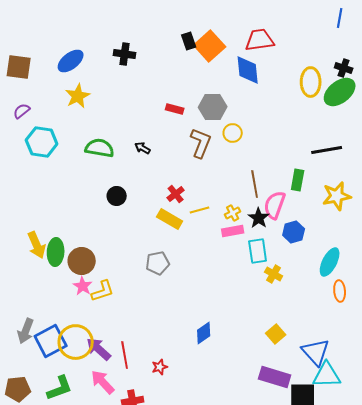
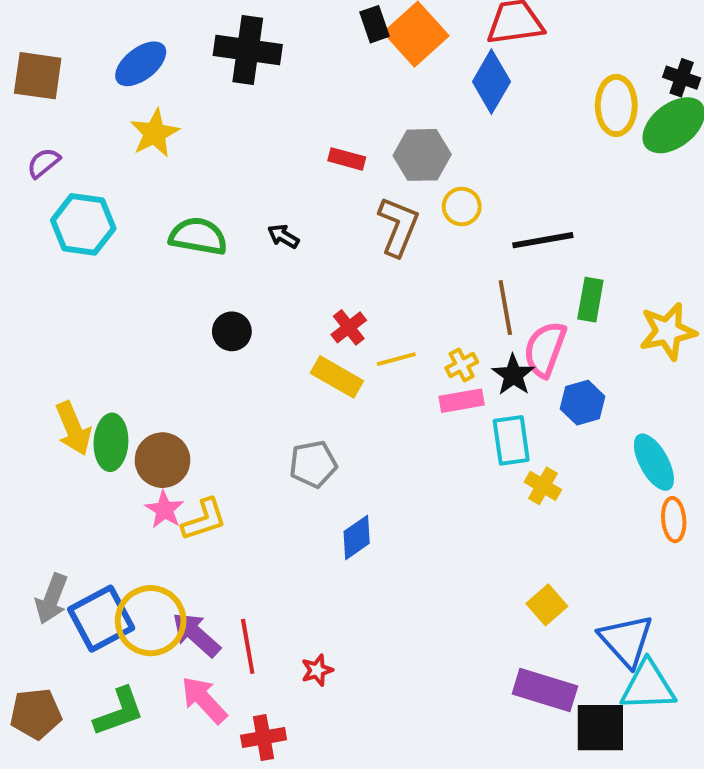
black cross: (125, 54) -> (248, 50), size x1.5
blue diamond: (248, 70) -> (491, 82), turned 36
black line: (327, 150) -> (543, 240), moved
cyan ellipse: (330, 262) -> (654, 462), turned -56
blue diamond: (204, 333) -> (357, 537), moved

